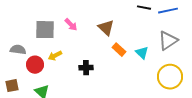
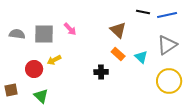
brown triangle: (106, 28) -> (118, 30), moved
gray semicircle: (18, 50) -> (17, 34), moved
black cross: (86, 68) -> (101, 72), moved

